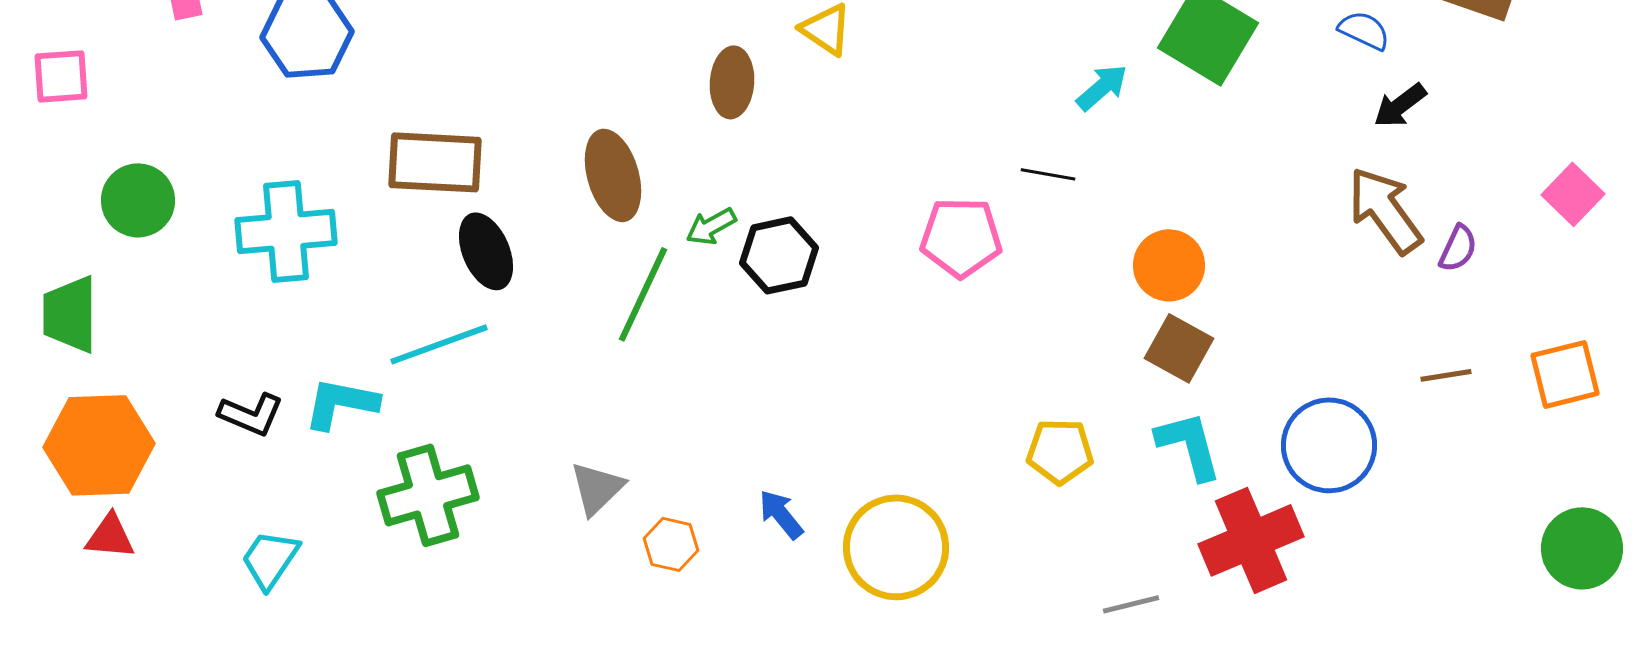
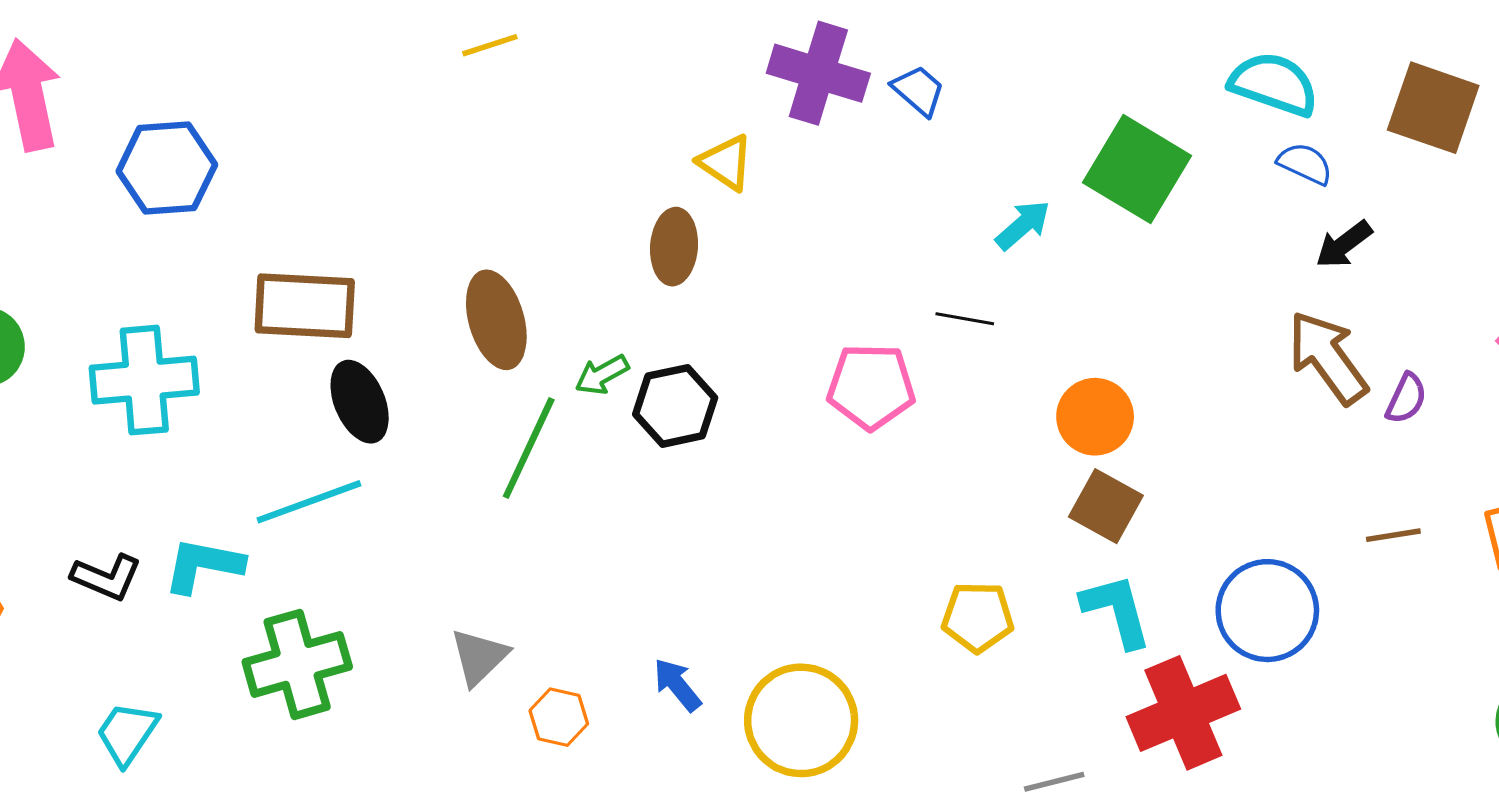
brown ellipse: (732, 82) -> (674, 247), moved

